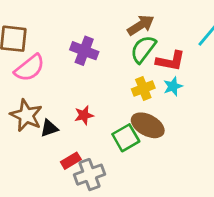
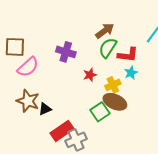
yellow cross: (143, 88) -> (113, 85), moved
red star: (84, 115) -> (90, 75), moved
red rectangle: (71, 161) -> (62, 131), size x1.6

